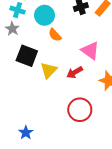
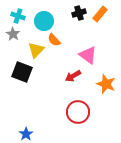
black square: (27, 56) -> (22, 72), moved
yellow triangle: (49, 70) -> (36, 50), moved

